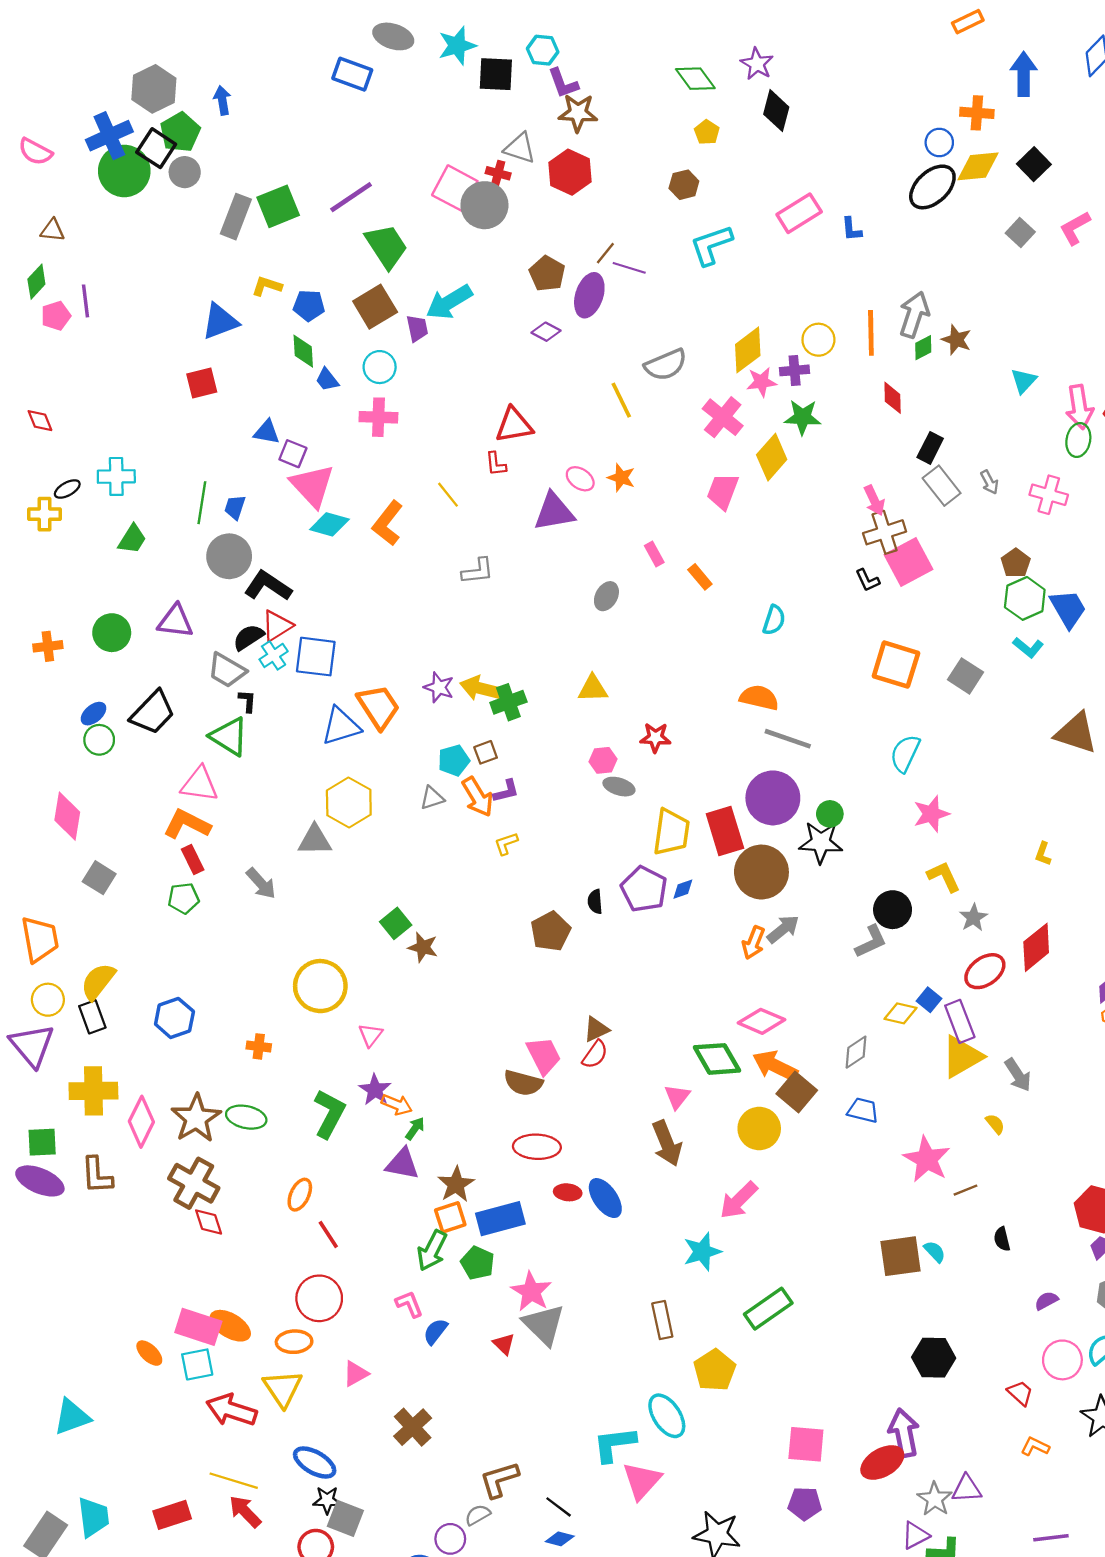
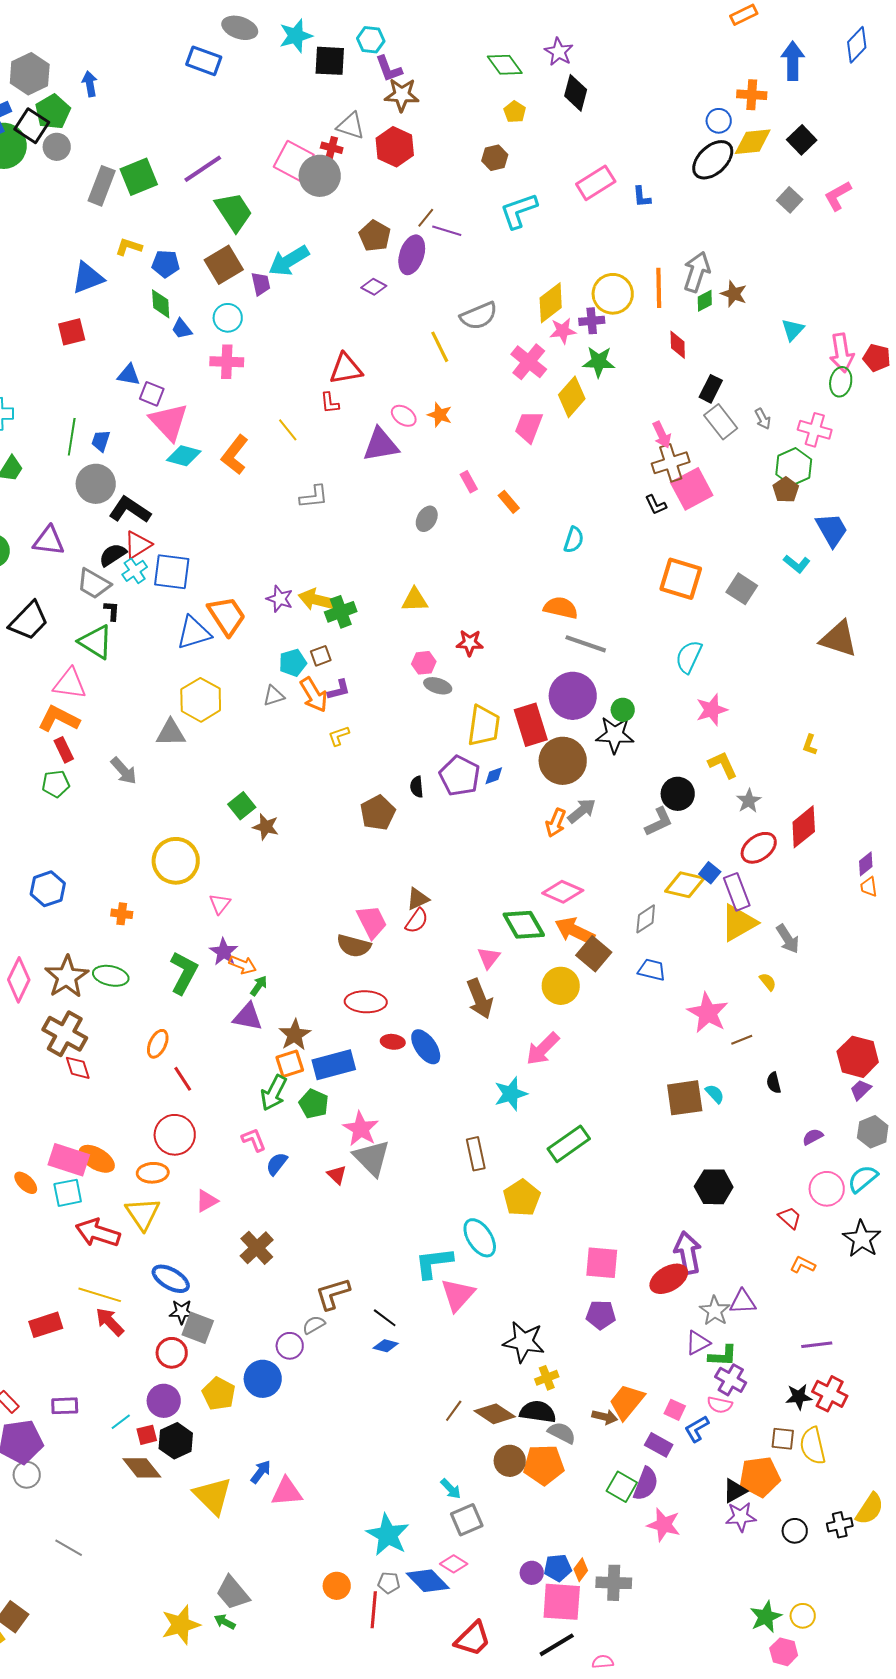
yellow circle: (818, 340) -> (613, 294), size x1.4
green hexagon: (1025, 598) -> (794, 467), moved
yellow diamond: (901, 1013) -> (685, 885), size x1.4

